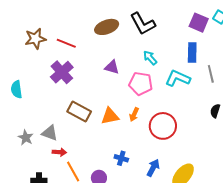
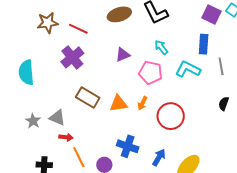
purple triangle: (112, 67) -> (123, 55), turned -42
cyan semicircle: (16, 89) -> (26, 72), size x1.4
blue cross: (121, 158) -> (128, 146), size x1.5

